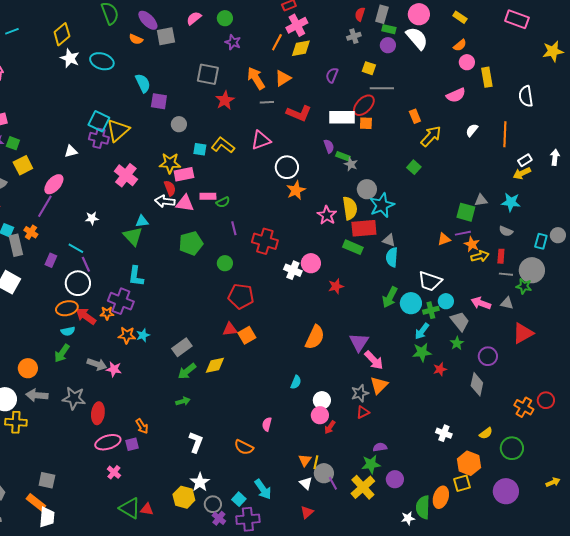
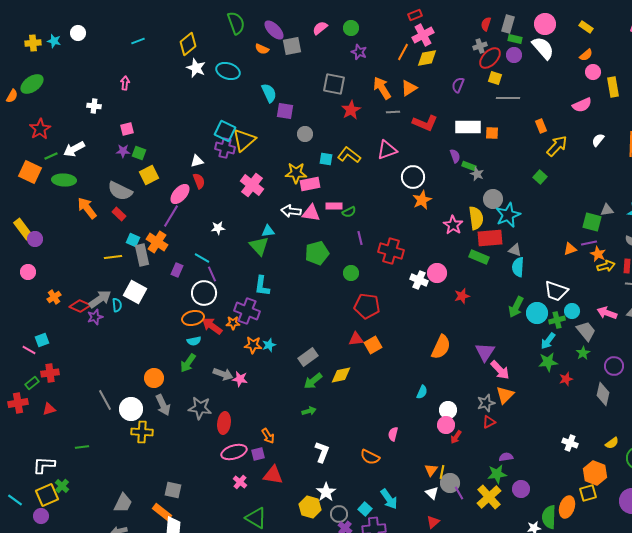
red ellipse: (364, 105) -> (490, 58), moved
red semicircle: (170, 188) -> (199, 181), moved
orange cross: (31, 232) -> (157, 242), size x1.5
gray arrow: (37, 395) -> (163, 405), turned -120
red triangle: (147, 509) -> (273, 475), moved, size x1.5

